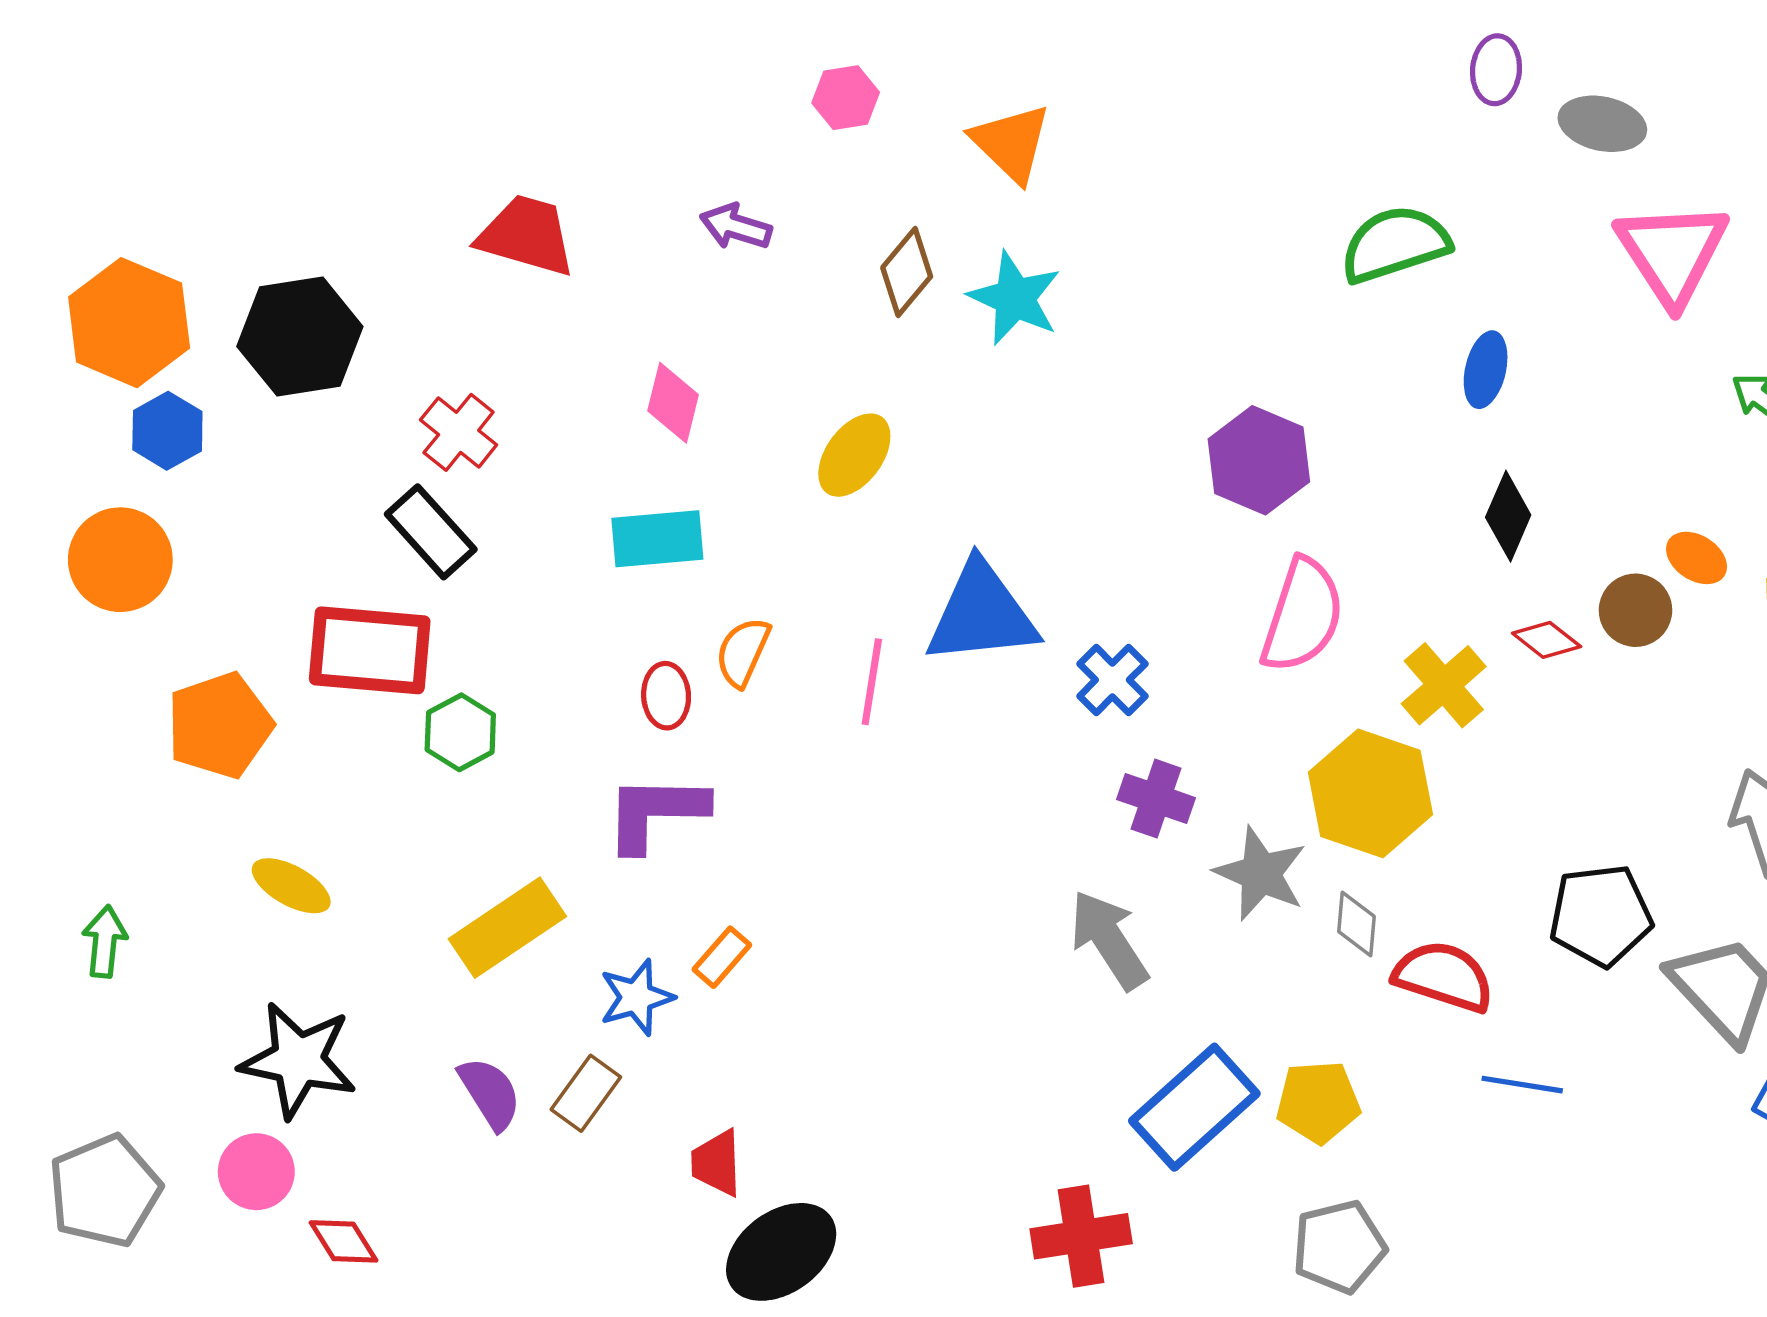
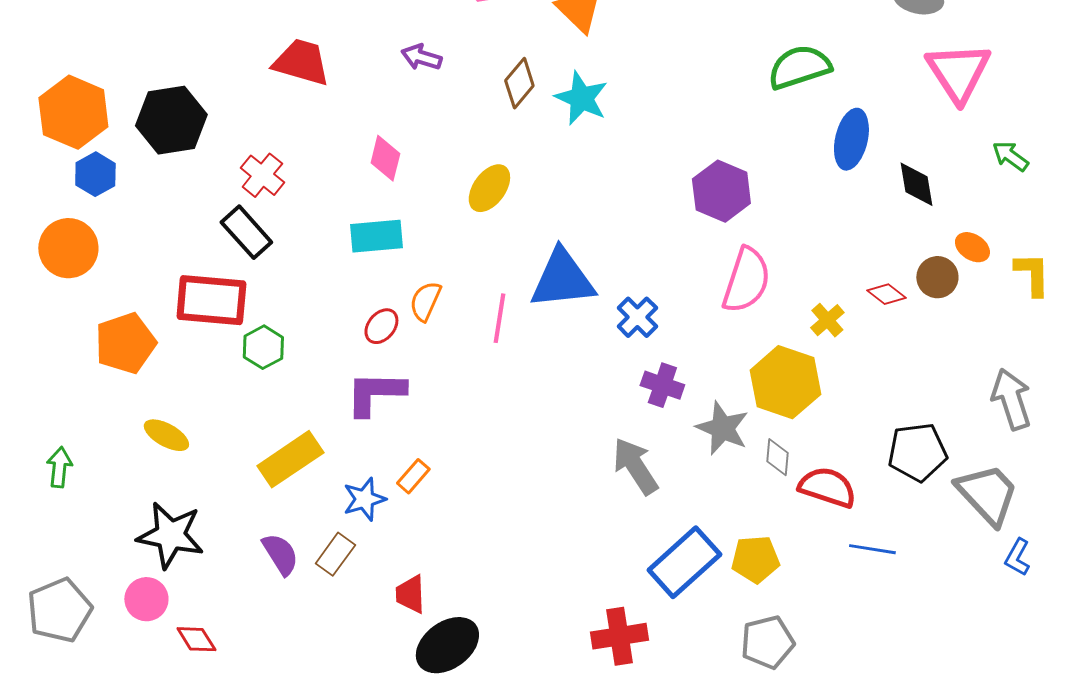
blue ellipse: (1486, 370) -> (851, 139), size x1.4
black diamond: (1508, 516) -> (916, 184), moved, turned -33
yellow cross: (1444, 685) -> (827, 320), size x0.7
red ellipse: (666, 696) -> (381, 326), turned 42

